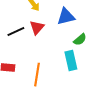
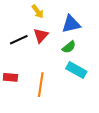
green semicircle: (80, 40) -> (69, 47), moved
cyan rectangle: (71, 61) -> (76, 70), turned -48

